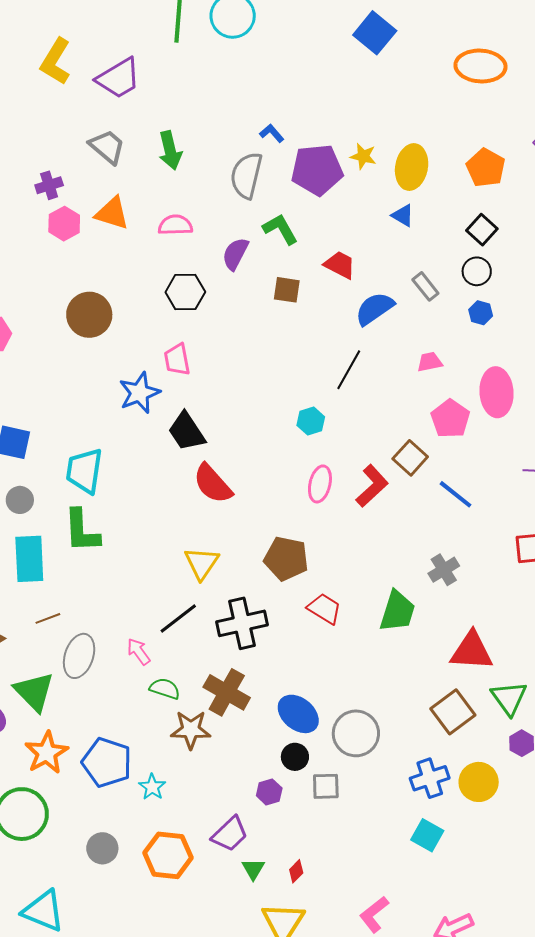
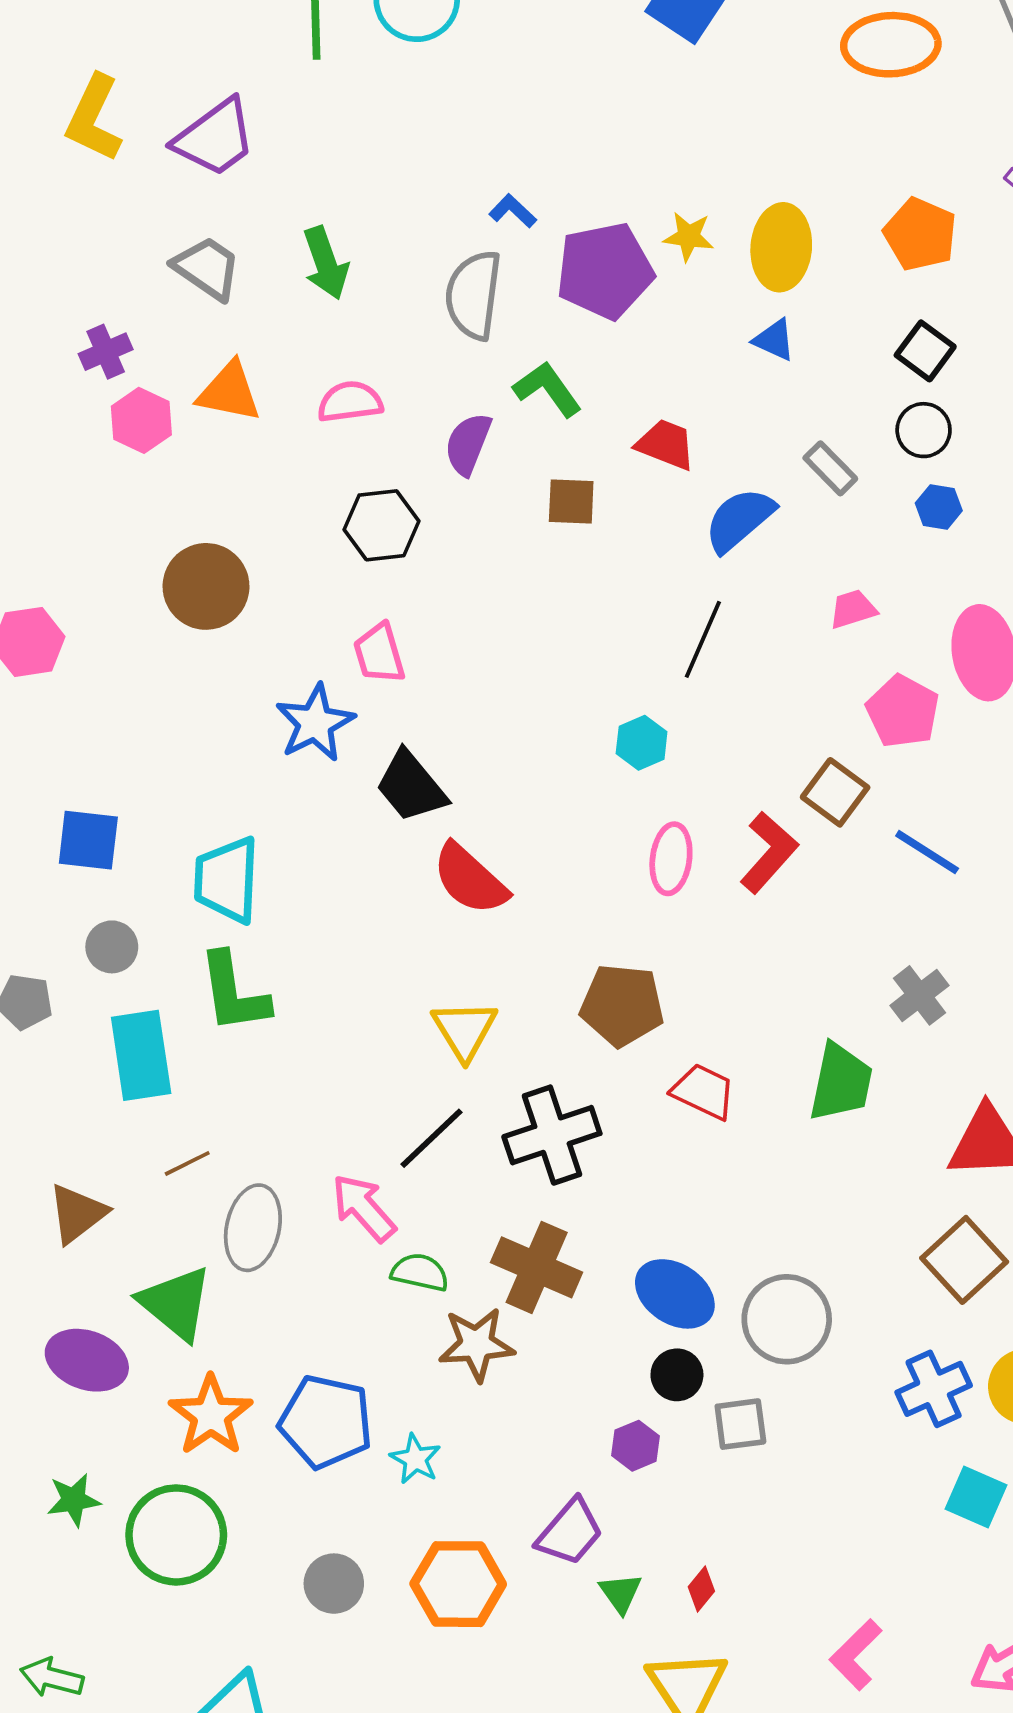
pink arrow: (139, 652) -> (364, 1208), size x1.4
cyan square: (427, 835) -> (976, 1497), moved

